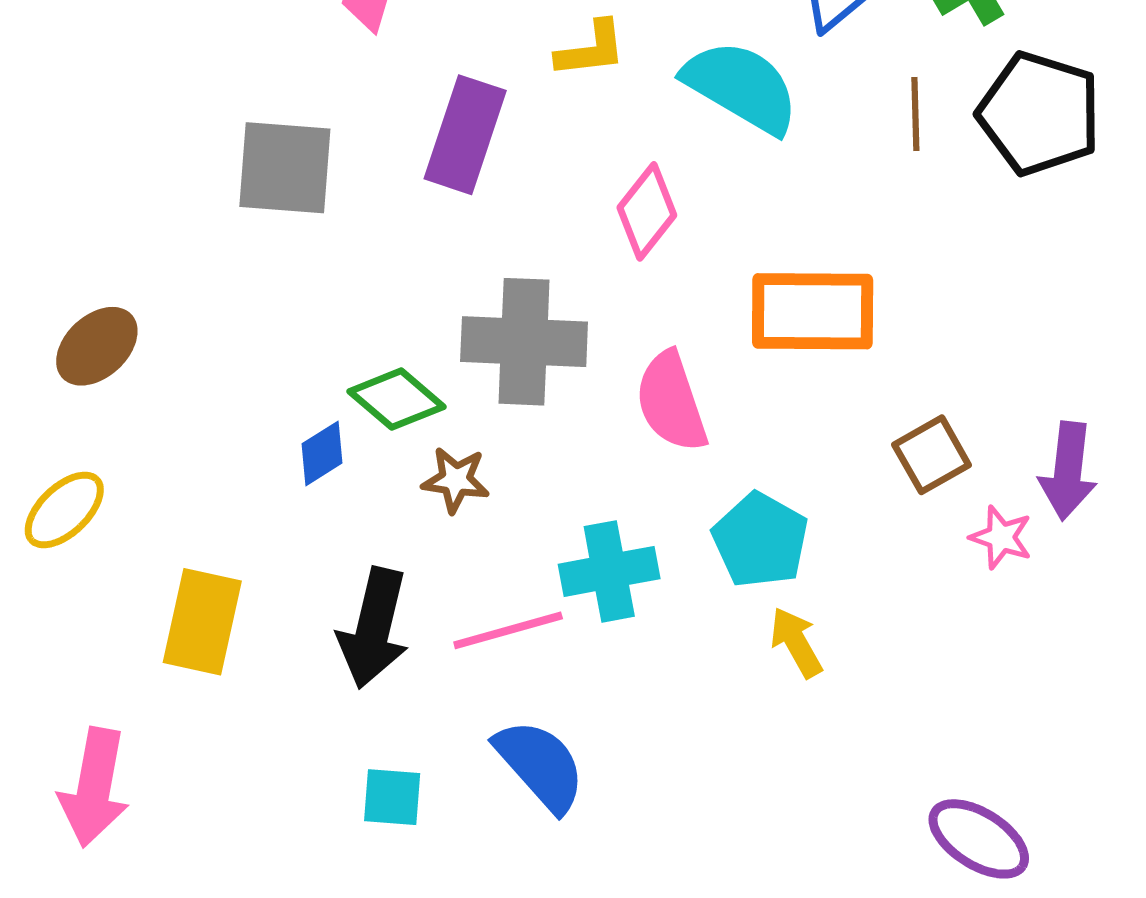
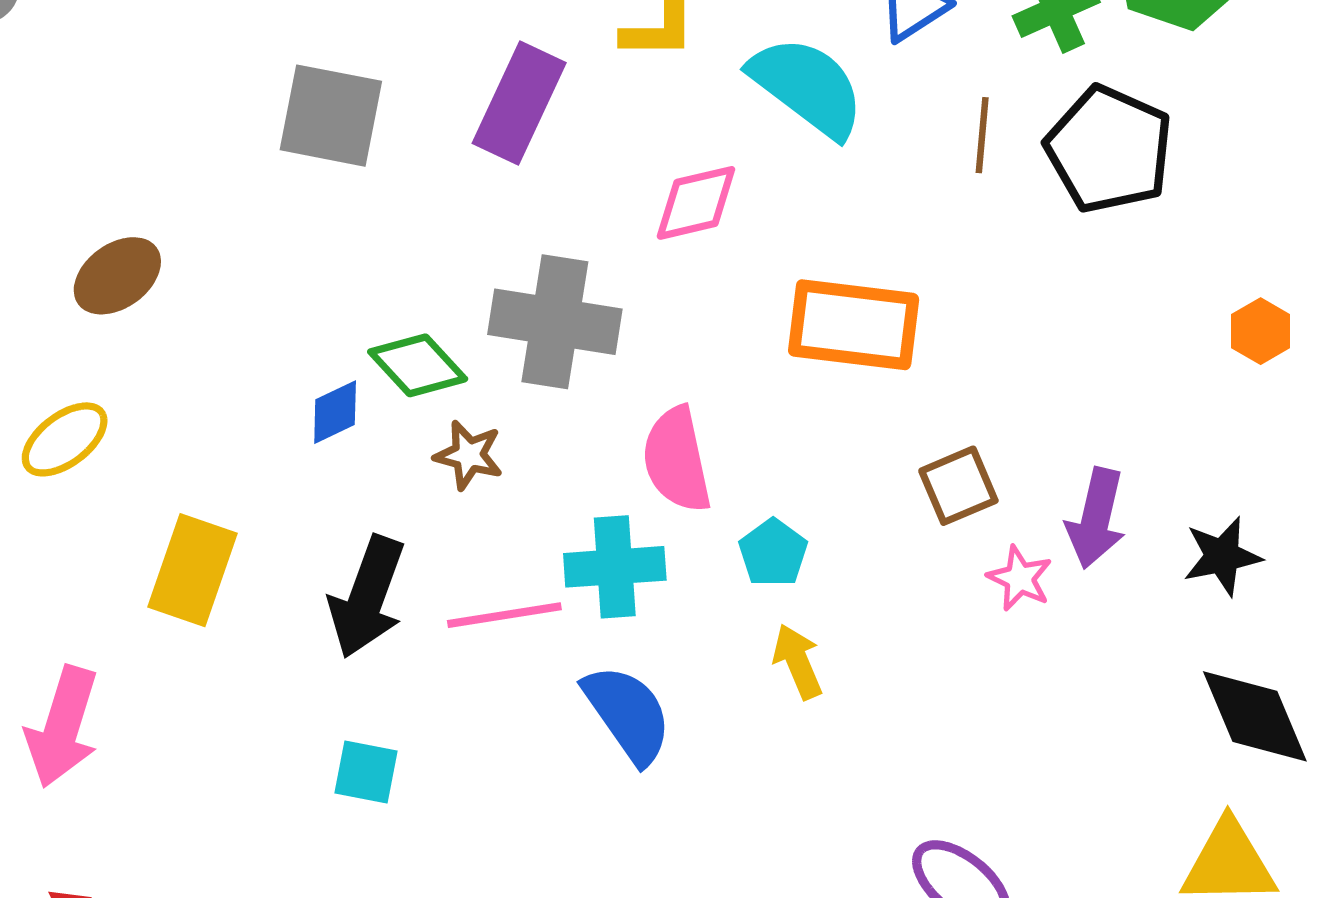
pink diamond: (647, 211) -> (696, 203), turned 32
pink semicircle: (671, 402) -> (677, 460), moved
cyan pentagon: (760, 540) -> (773, 553), size x0.7
blue semicircle: (540, 765) -> (628, 714), moved

